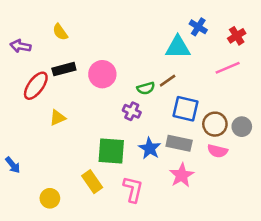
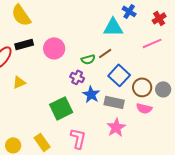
yellow semicircle: (60, 32) -> (21, 15), size x1.6
blue square: (185, 109) -> (119, 75), turned 30
blue star: (150, 148) -> (91, 94), moved
green square: (111, 151) -> (61, 108), turned -30
yellow rectangle: (92, 182) -> (42, 142), moved

